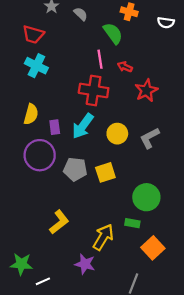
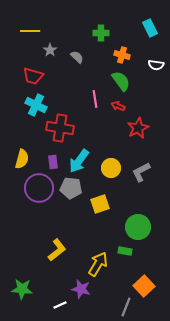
green semicircle: (113, 33) -> (121, 81), moved
red cross: (94, 90) -> (60, 128), moved
yellow semicircle: (31, 114) -> (22, 159), moved
gray pentagon: (75, 169) -> (71, 188), moved
orange square: (153, 248) -> (144, 286), moved
white line: (43, 281) -> (60, 305), moved

